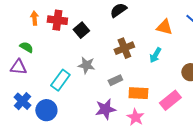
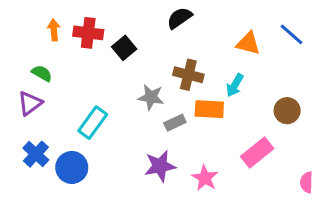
brown cross: (124, 48) -> (188, 75), turned 36
gray star: (86, 65) -> (151, 97), moved
purple triangle: (18, 67) -> (30, 103), turned -42
orange rectangle: (138, 93) -> (209, 109), moved

